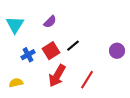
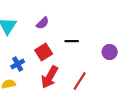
black line: (73, 46) -> (72, 41), moved, turned 40
blue cross: (28, 55) -> (18, 64), moved

